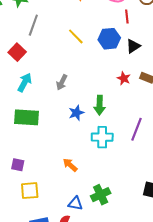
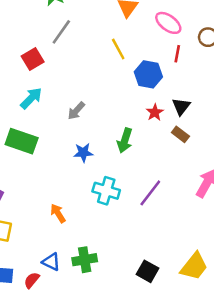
yellow line: (76, 36) -> (118, 49), moved
black triangle: (133, 46) -> (181, 107), moved, turned -35
red star: (124, 78) -> (155, 112), moved
green arrow: (100, 105) -> (125, 140), moved

